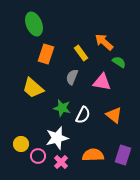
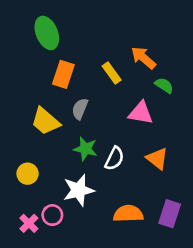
gray semicircle: (72, 77) -> (80, 109), moved
yellow circle: (21, 144) -> (28, 174), moved
pink cross: (61, 162) -> (29, 223), moved

